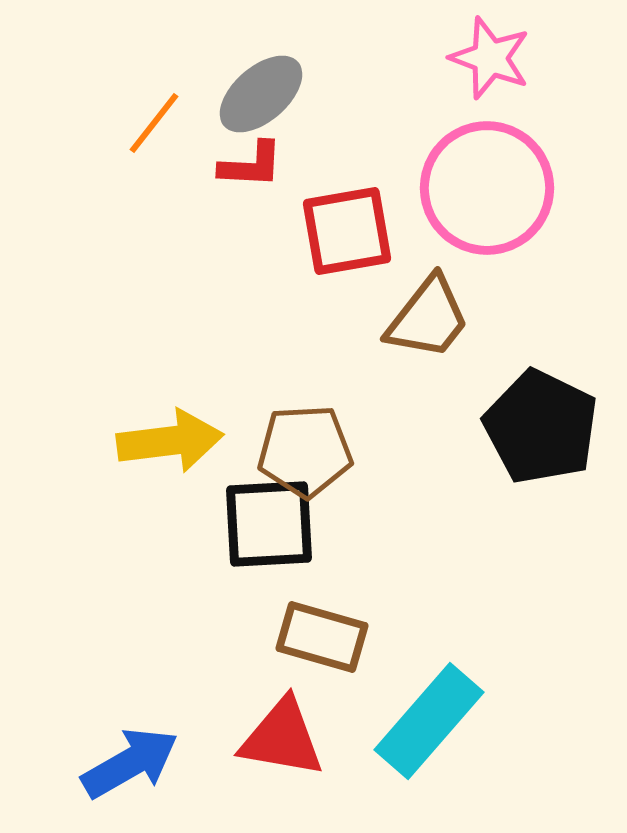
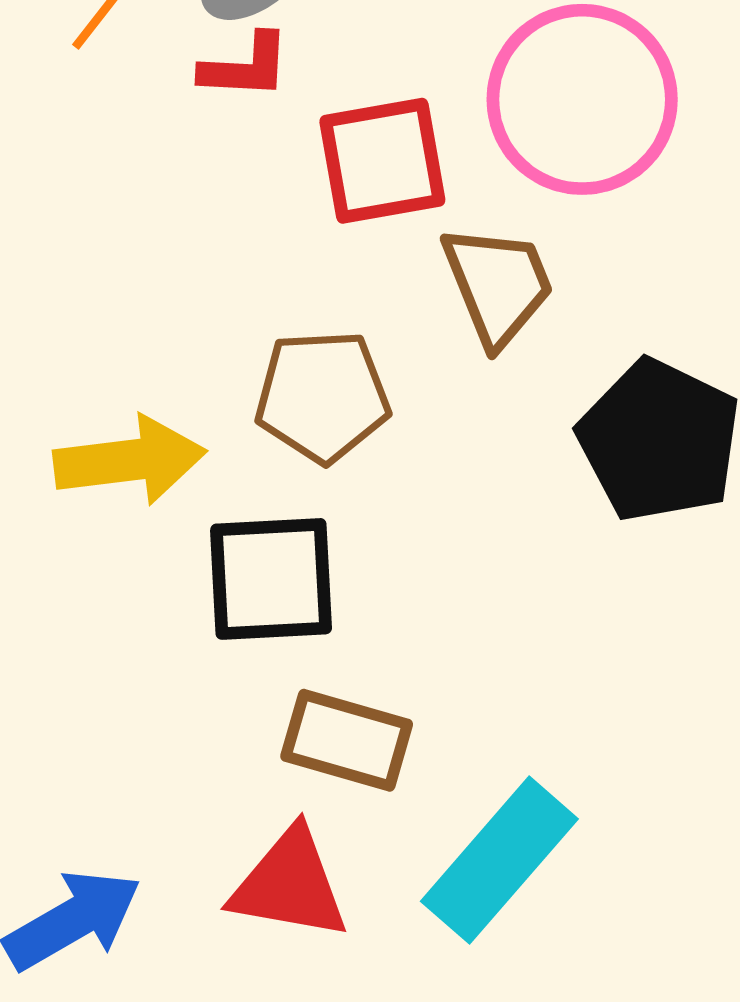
brown trapezoid: (428, 318) -> (498, 285), turned -60
brown pentagon: (305, 451) -> (322, 396), moved

